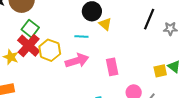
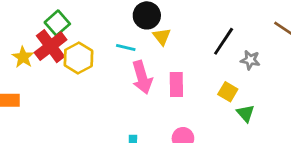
pink arrow: (77, 61) -> (142, 77), moved, turned 80
pink rectangle: (112, 67) -> (176, 85), moved
yellow square: (160, 71) -> (228, 92), moved, turned 32

